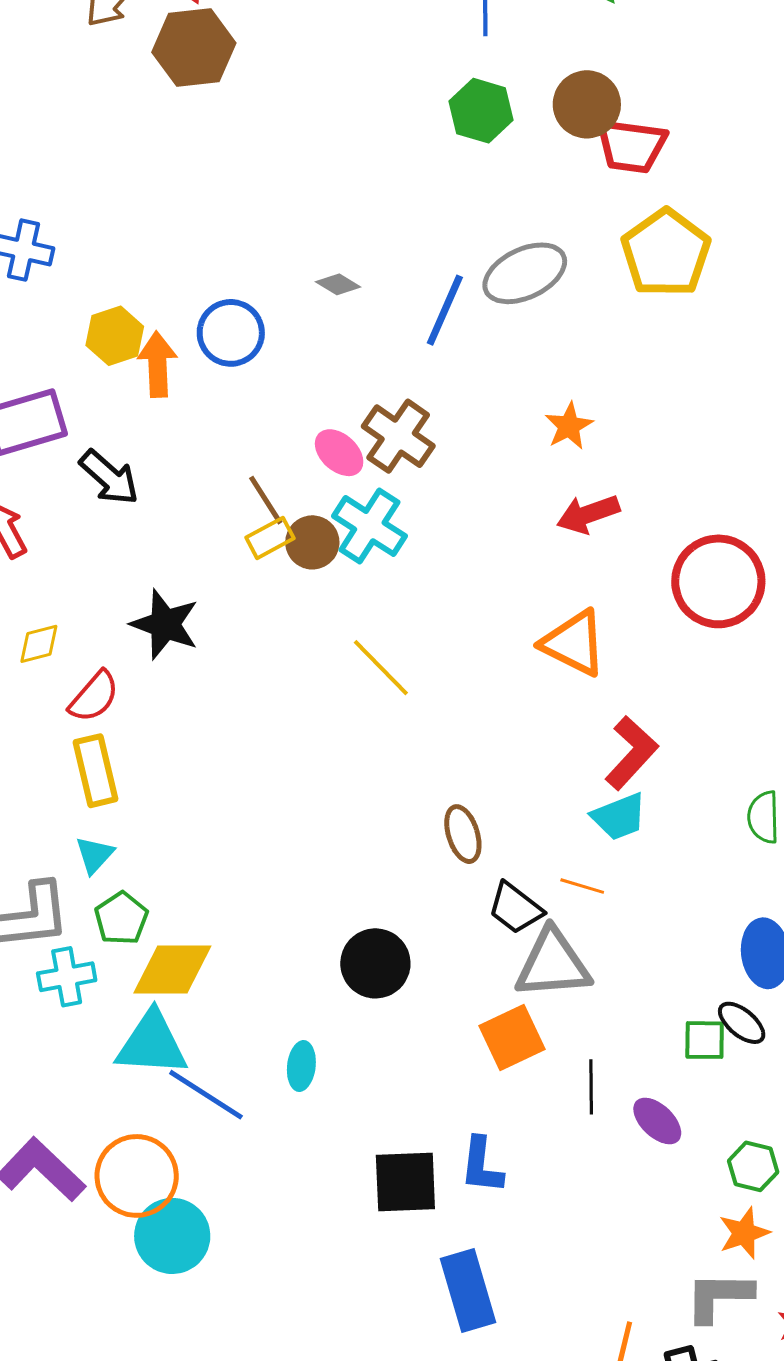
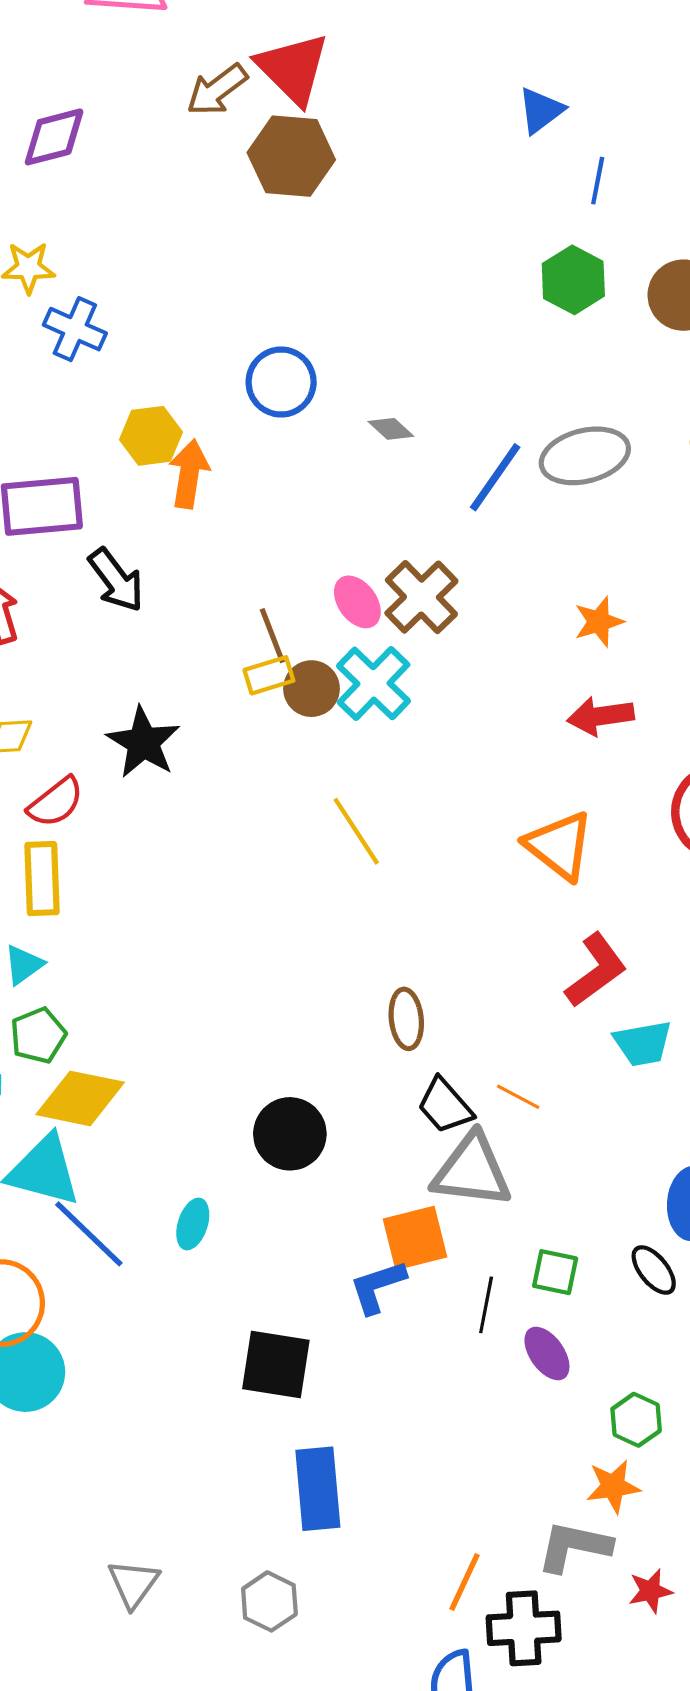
blue circle: (231, 333) -> (281, 382), moved
cyan trapezoid: (619, 817) -> (643, 1043), moved
green square: (705, 1040) -> (555, 1272), moved
blue L-shape: (482, 1165) -> (378, 1287), moved, turned 54

